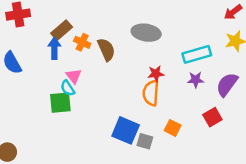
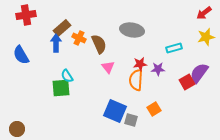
cyan rectangle: (197, 54) -> (174, 48), size x0.7
pink triangle: (74, 76) -> (108, 67), moved
purple star: (196, 80) -> (158, 69), moved
red square: (212, 117) -> (187, 82), moved
orange square: (173, 128) -> (154, 109), turned 32

